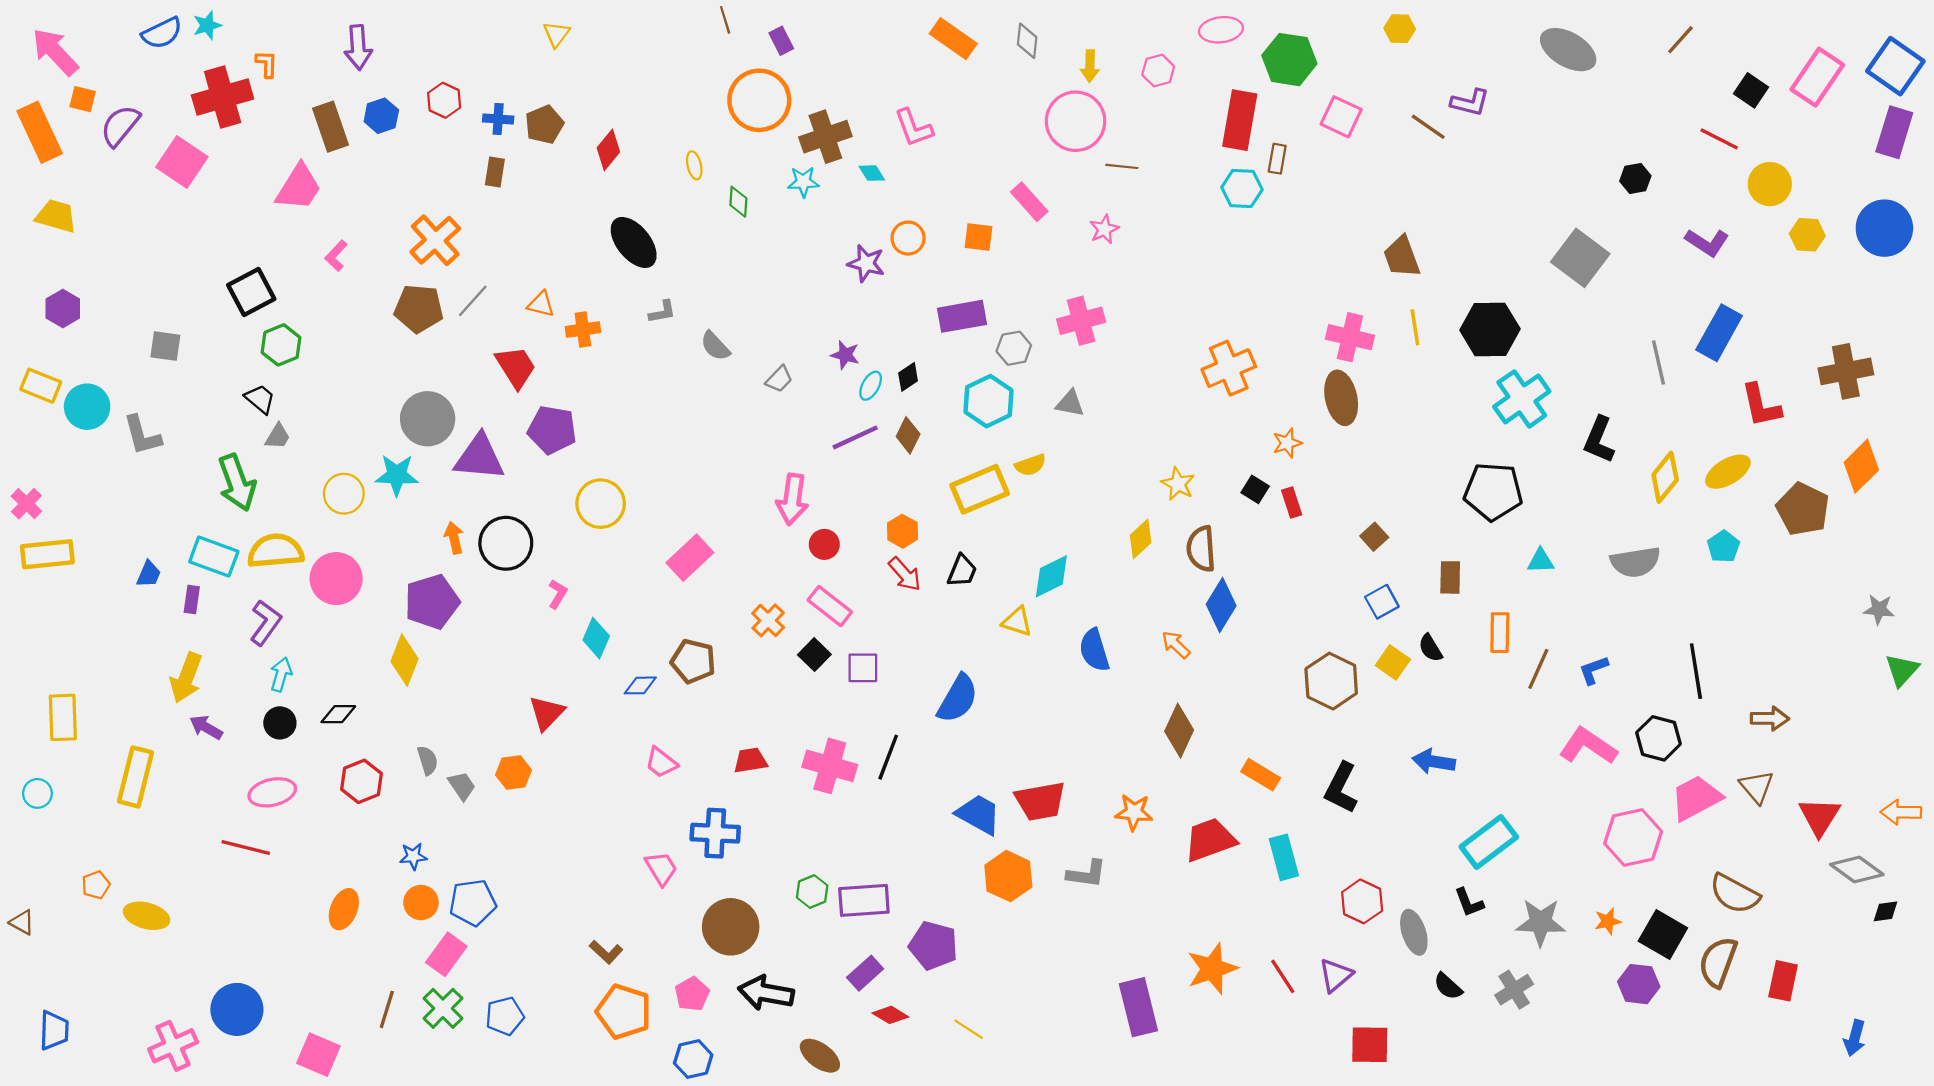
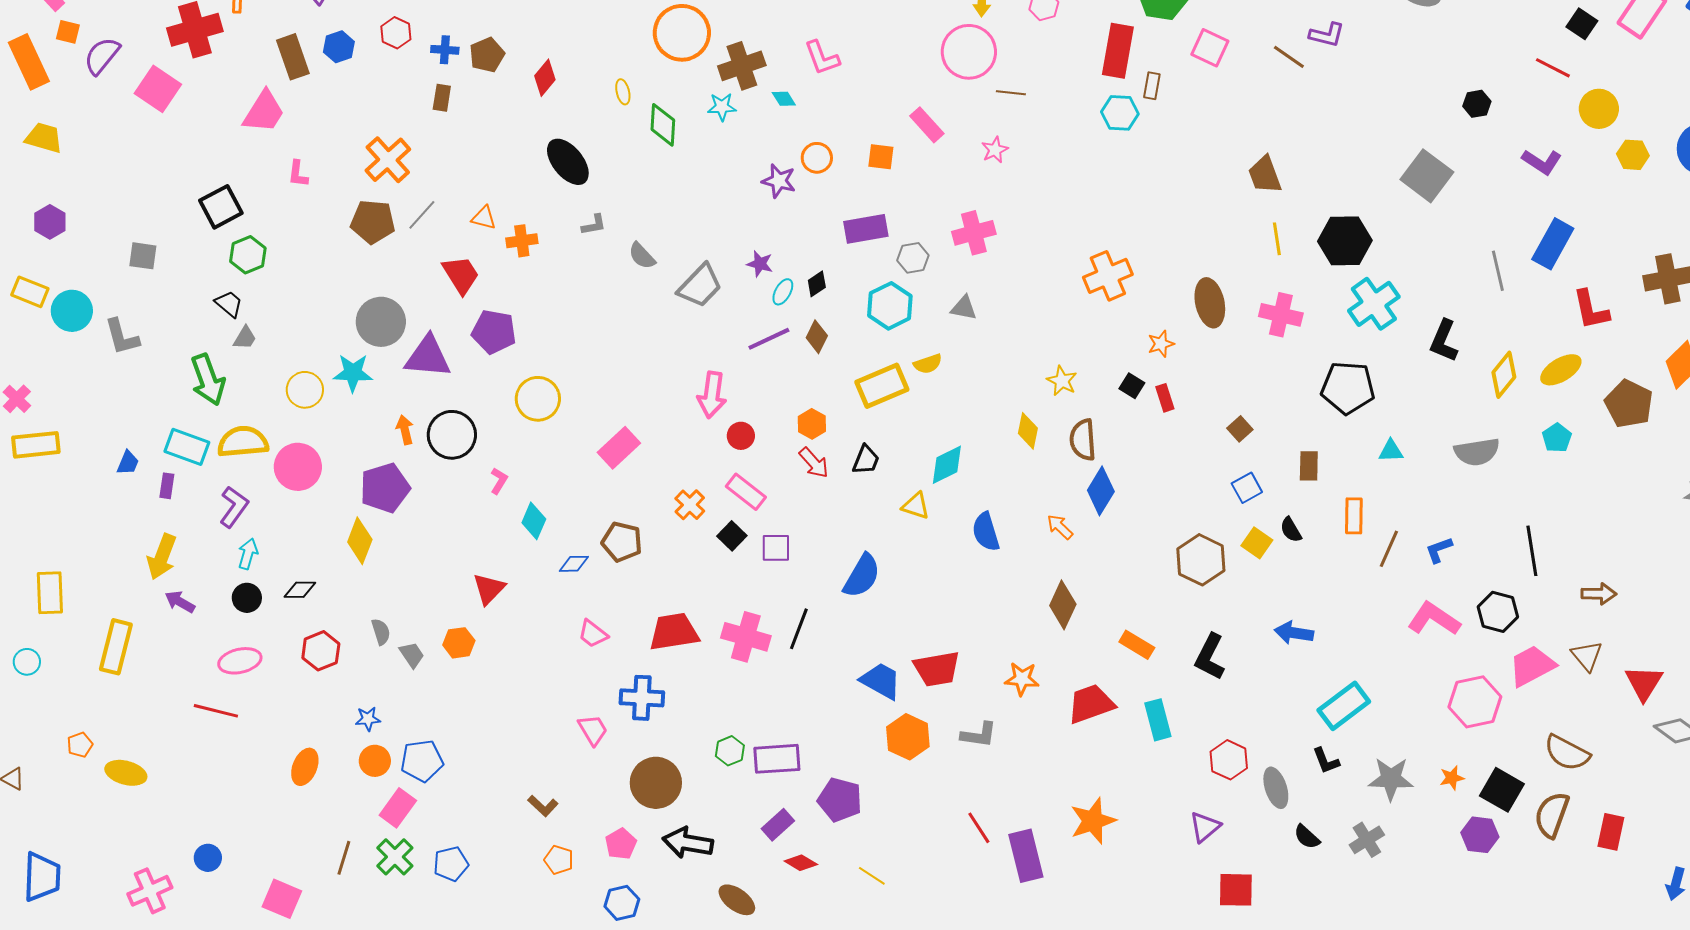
green diamond: (738, 202) -> (663, 125), size x1.5
pink L-shape: (336, 256) -> (298, 174), turned -36
pink cross: (1350, 337) -> (1281, 315), moved
gray trapezoid: (779, 379) -> (700, 286), size x1.8
yellow diamond: (1141, 539) -> (1028, 431), turned -36
red trapezoid: (750, 760) -> (674, 632), size x1.6
red line: (1283, 976) -> (979, 828), moved
blue circle: (237, 1009) -> (208, 858), size x0.6
orange pentagon: (624, 1012) -> (559, 860), size x0.6
blue trapezoid: (54, 1030) -> (42, 877), size x1.4

